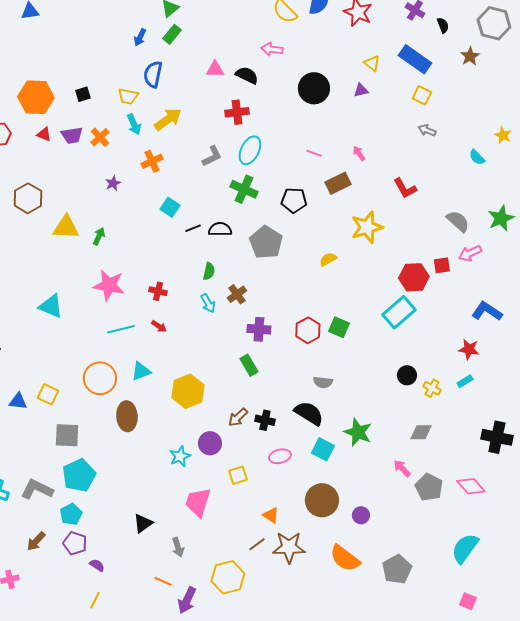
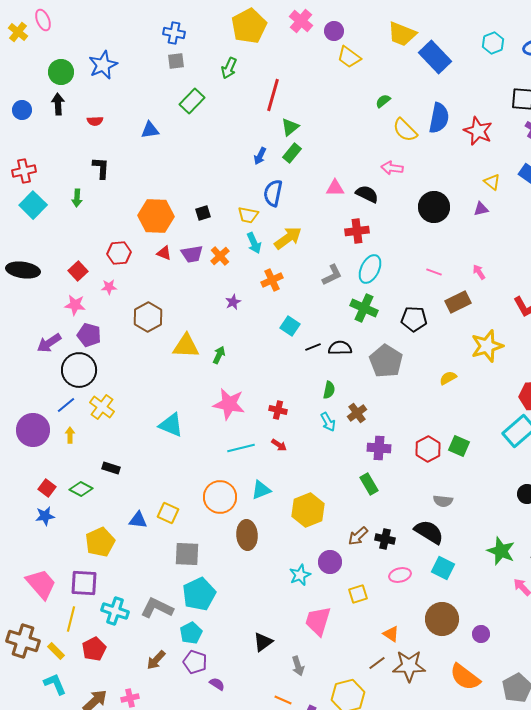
green star: (358, 432) -> (501, 551), moved

